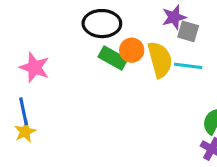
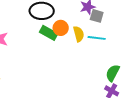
yellow semicircle: (160, 60) -> (79, 34), size x0.7

